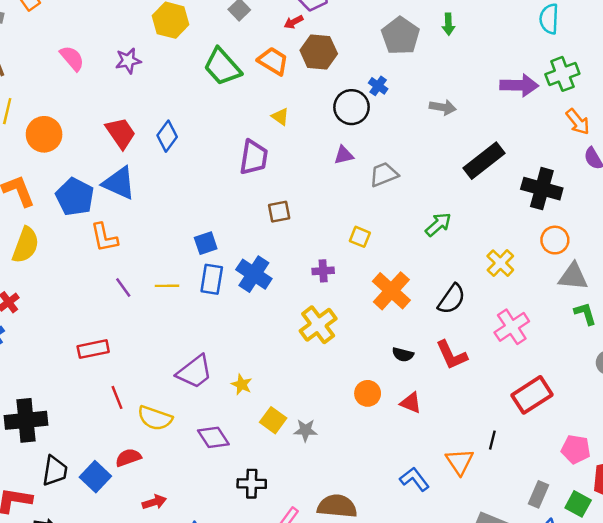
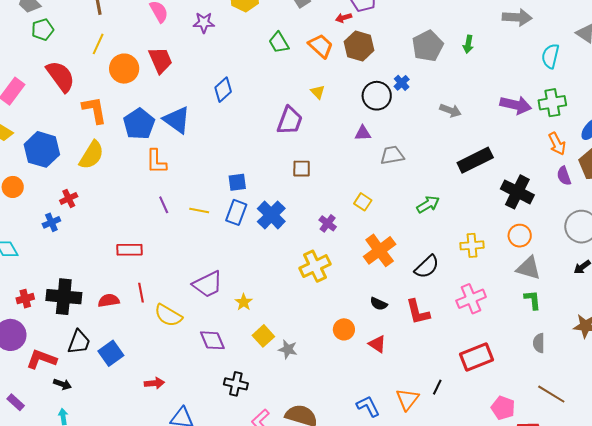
green trapezoid: (222, 67) -> (279, 42), size x0.7
red trapezoid: (121, 133) -> (161, 60), moved
yellow cross: (500, 263) -> (472, 245), turned 30
purple cross: (323, 271) -> (328, 223), turned 30
red semicircle: (128, 458) -> (109, 300), moved

